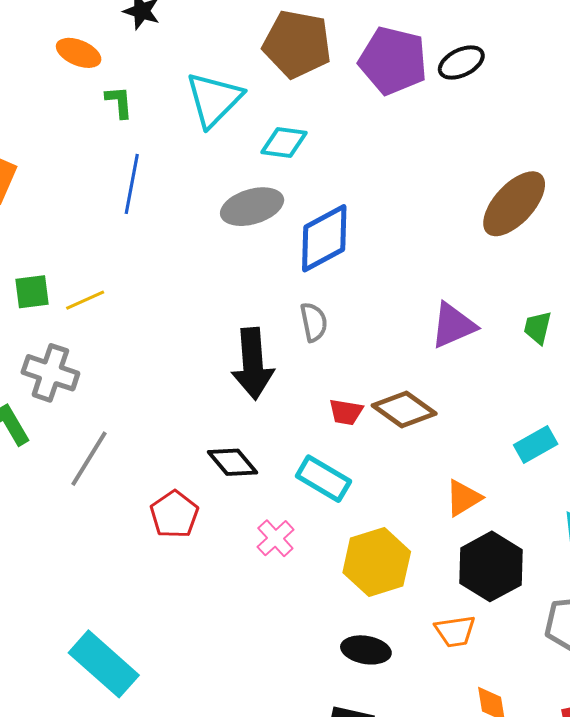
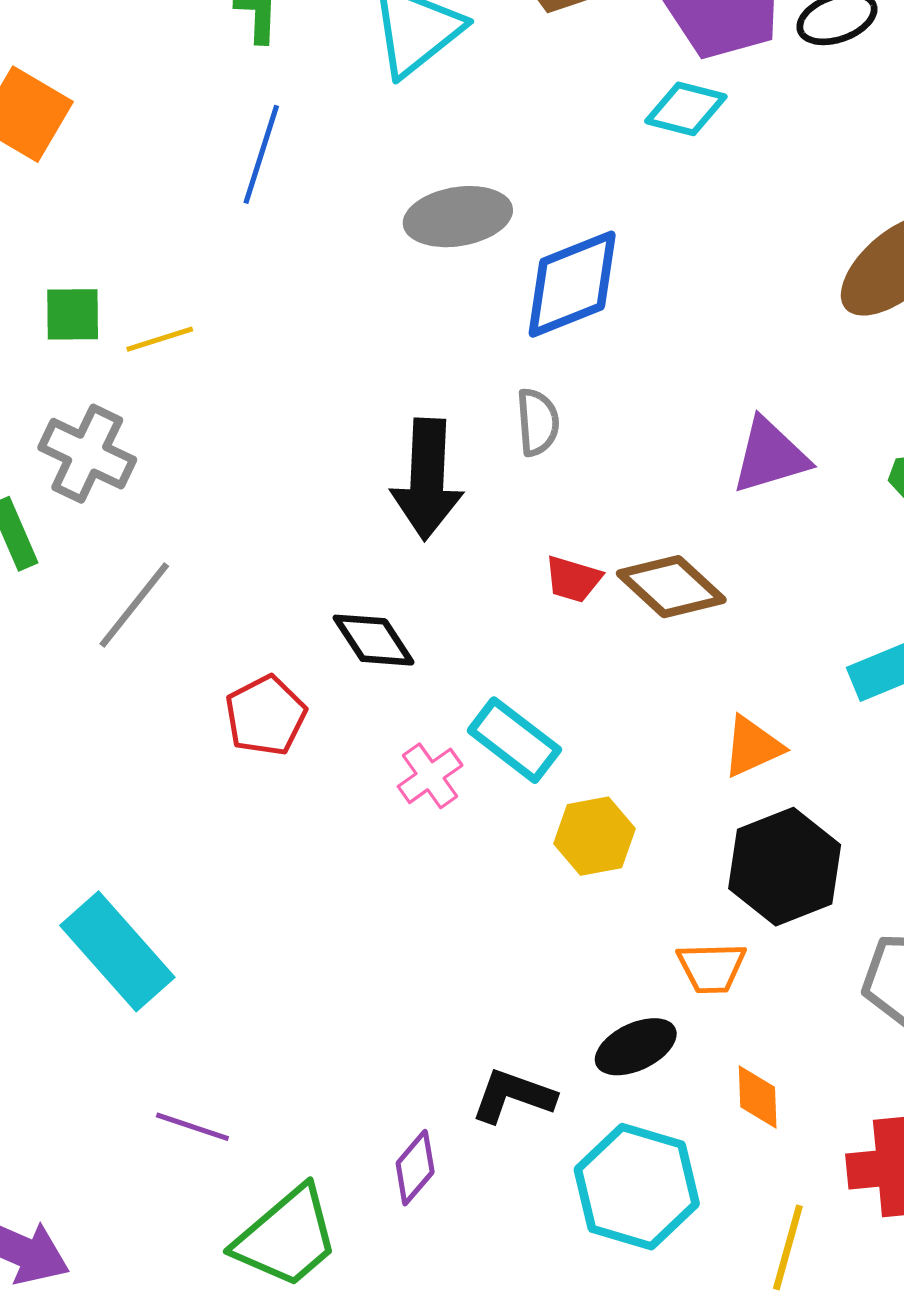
cyan diamond: (284, 143) -> (686, 109), moved
cyan rectangle: (323, 479) -> (514, 740), moved
yellow hexagon: (377, 562) -> (595, 836), size x0.7
black ellipse: (366, 650) -> (636, 1047), moved, turned -42

